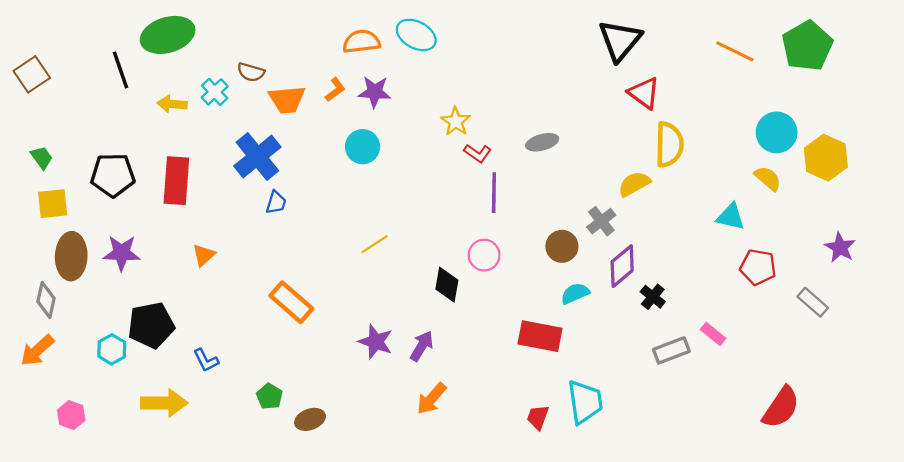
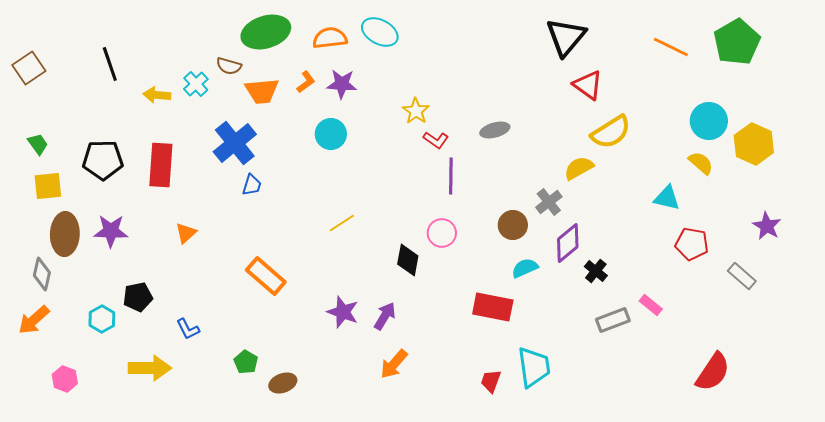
green ellipse: (168, 35) -> (266, 32), moved
yellow semicircle: (669, 144) -> (611, 132), turned 57
black pentagon: (151, 325) -> (138, 297), size x0.7

